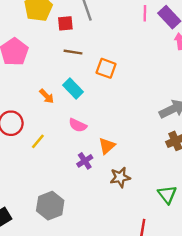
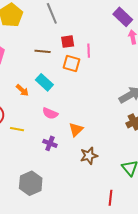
pink line: (145, 13) -> (89, 51), moved
red square: (65, 23) -> (68, 42), moved
yellow line: (38, 141) -> (17, 129), turned 64
purple cross: (85, 161) -> (50, 143), moved, turned -32

